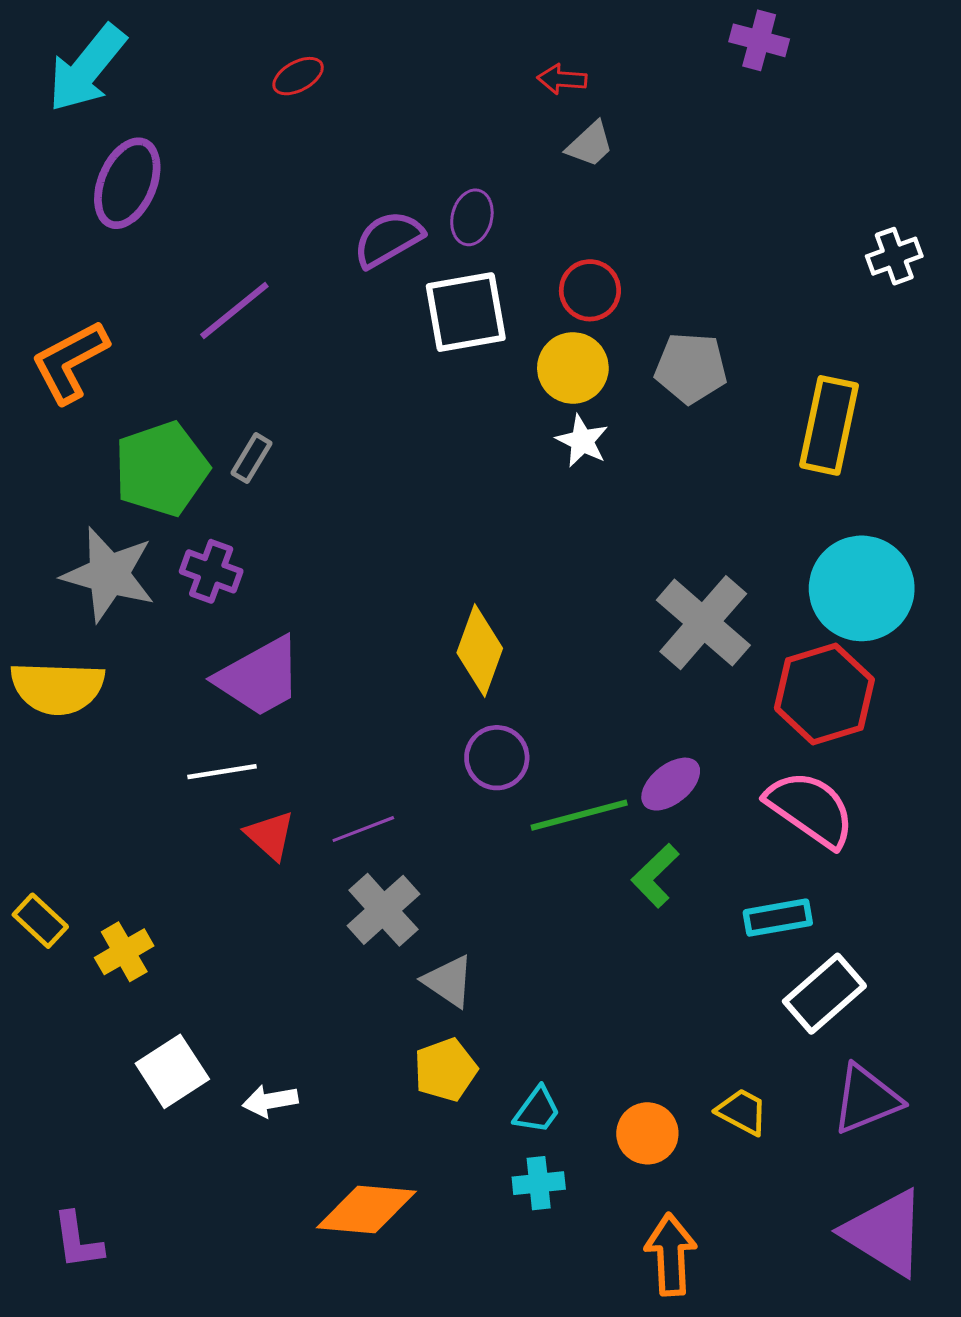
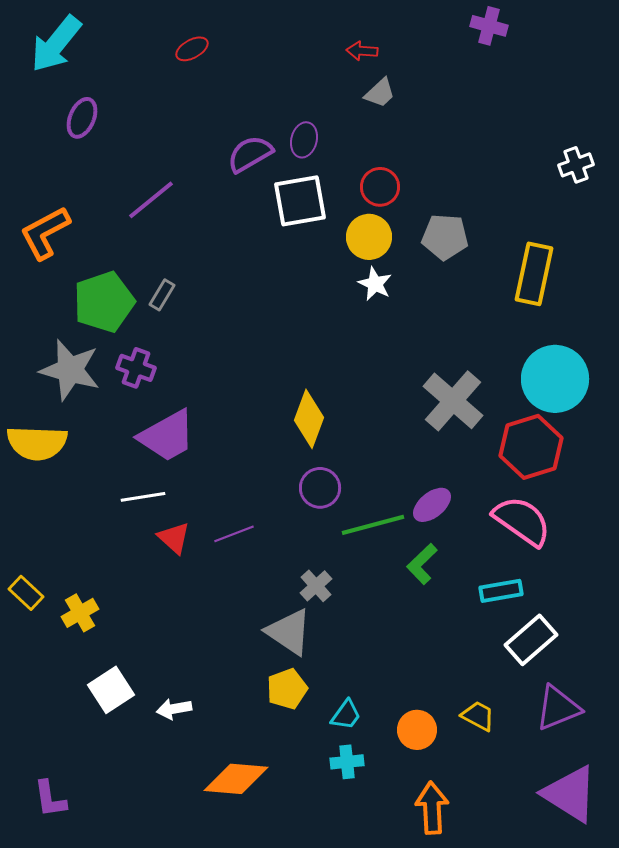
purple ellipse: (127, 183) -> (82, 118), size x0.7
gray cross: (383, 910) -> (316, 586), moved, size x0.7
gray triangle: (449, 981) -> (289, 632), size x1.4

